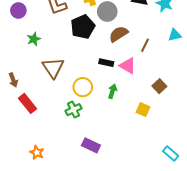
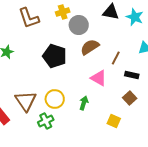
black pentagon: (83, 27) -> (55, 56), moved, turned -30
black rectangle: (106, 63) -> (132, 75), moved
brown triangle: (53, 68) -> (26, 101), moved

